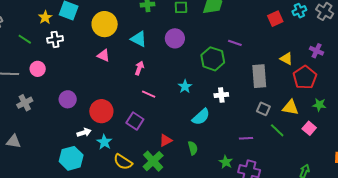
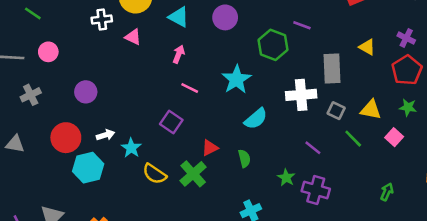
white cross: (55, 39) -> (102, 19), moved
red pentagon: (305, 77) -> (407, 70), moved
cyan star: (185, 86) -> (236, 79), size x1.6
white cross: (221, 95) -> (301, 95), moved, size x1.6
red circle: (101, 111) -> (66, 138), moved
purple line: (246, 138) -> (313, 148), turned 40

